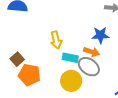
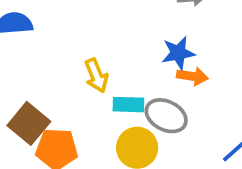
orange arrow: (92, 52) -> (192, 76), moved
brown square: (17, 59) -> (29, 123), size x1.5

